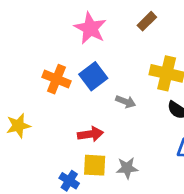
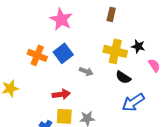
brown rectangle: (147, 21) -> (111, 14), moved, turned -32

